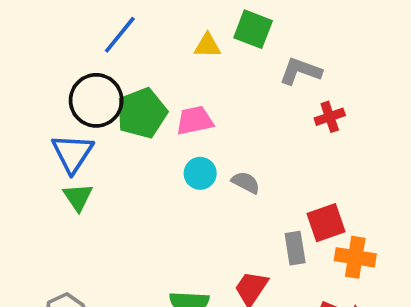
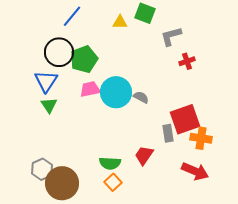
gray L-shape: (300, 71) -> (171, 36), turned -35
pink trapezoid: (195, 120) -> (90, 89), moved
cyan circle: (200, 173) -> (116, 92), size x1.8
red square: (326, 223) -> (185, 119), size x1.4

